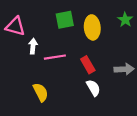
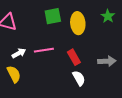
white arrow: (33, 46) -> (19, 53), moved, turned 56
yellow semicircle: (41, 92) -> (14, 74), moved

